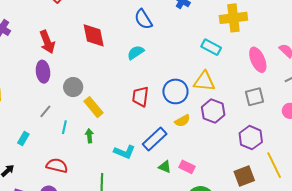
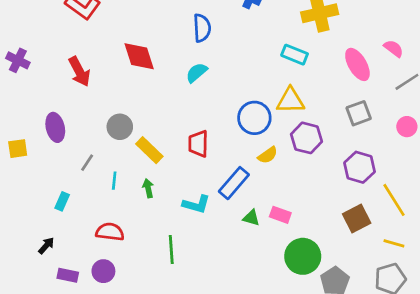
blue semicircle: (143, 19) -> (202, 28), turned -145
purple ellipse: (43, 72) -> (55, 127), moved
red trapezoid: (140, 97) -> (198, 144), moved

